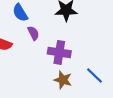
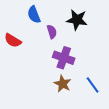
purple semicircle: (33, 33) -> (52, 32), moved

